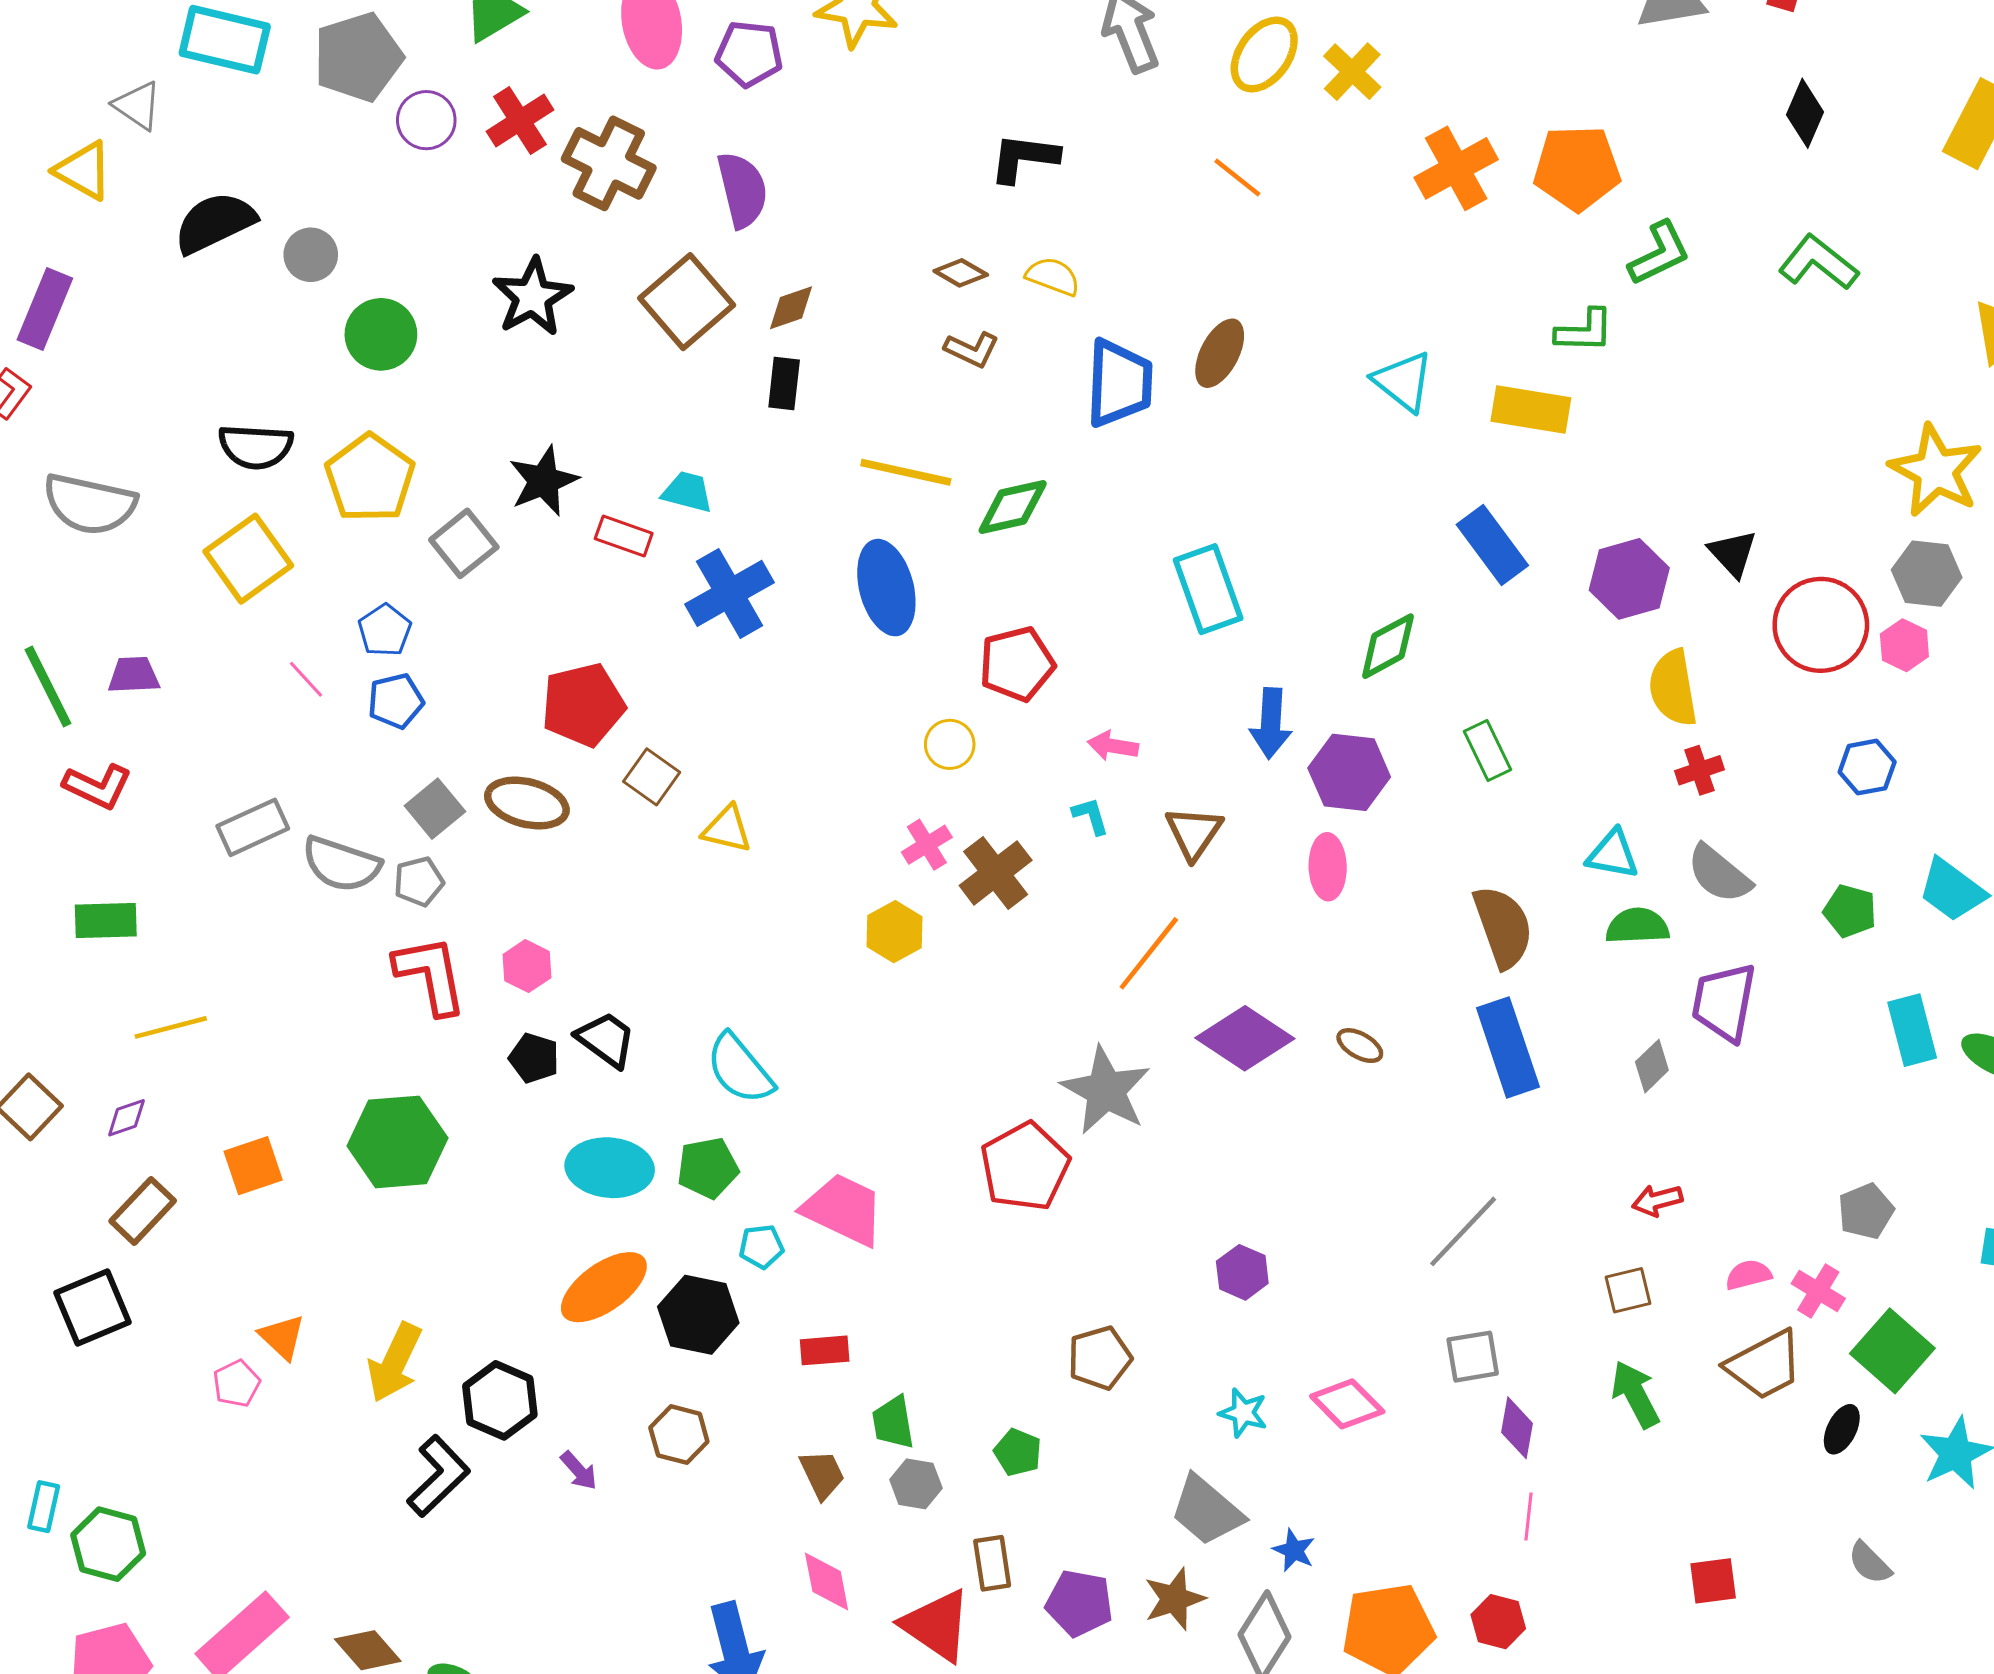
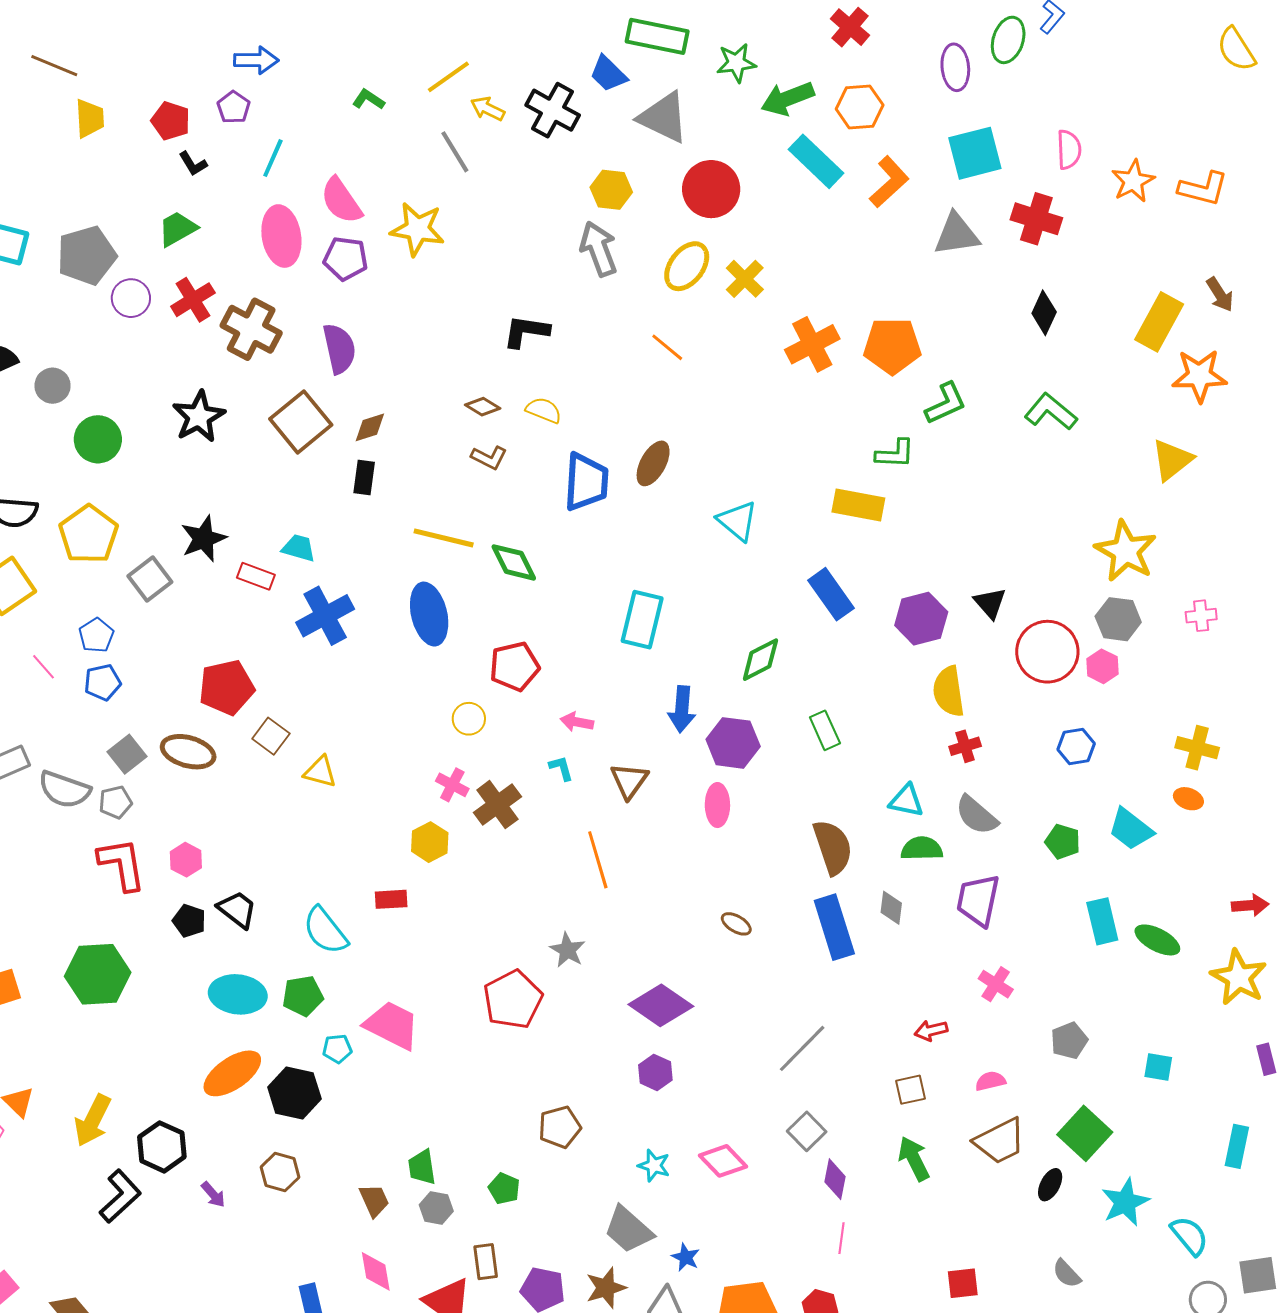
cyan triangle: (1403, 381) -> (737, 521), moved
green diamond: (1013, 507) -> (514, 562), turned 75
cyan rectangle: (1208, 589) -> (642, 620), turned 32
pink cross: (927, 845) -> (452, 785), turned -32
orange line: (1149, 953) -> (598, 860), turned -56
purple diamond: (1245, 1038) -> (661, 1005), moved
gray diamond: (1652, 1066) -> (891, 908), moved, turned -40
gray star: (1106, 1090) -> (567, 950), size x0.6
pink cross: (1818, 1291) -> (996, 984), moved
red rectangle: (825, 1350) -> (391, 899), moved
gray square: (1473, 1357) -> (807, 1131), turned -36

